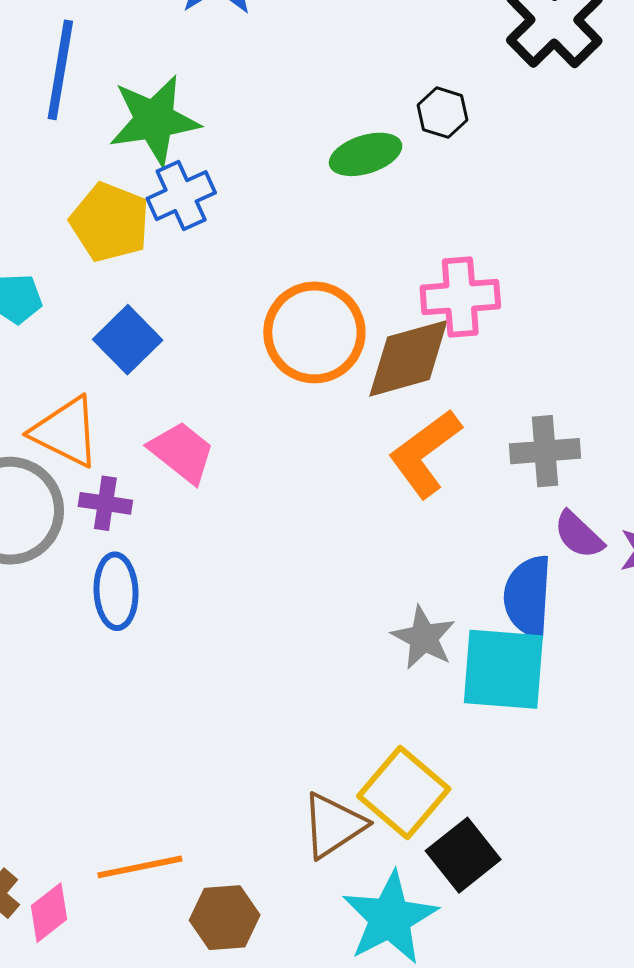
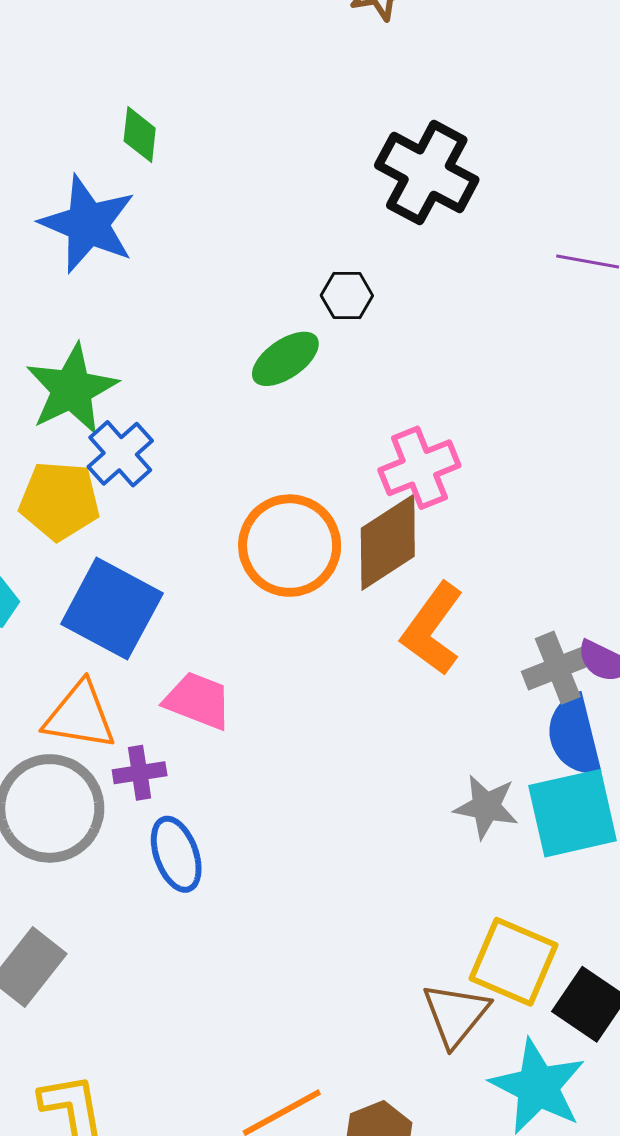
blue square: (128, 340) -> (112, 609), size x1.5
gray cross: (545, 451) -> (558, 668), moved

